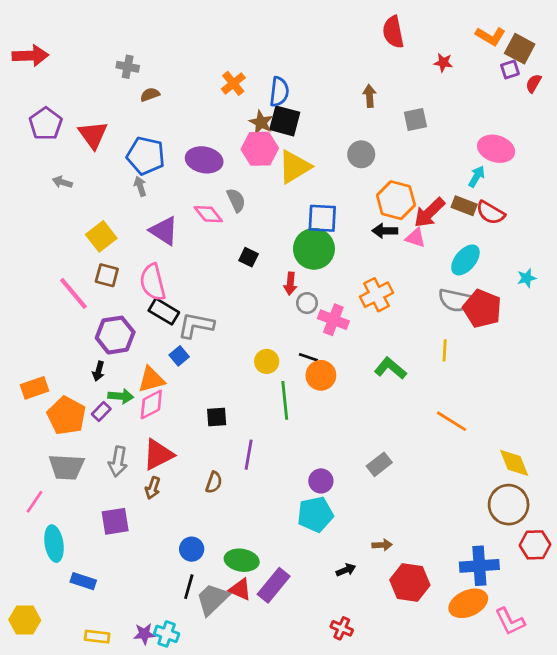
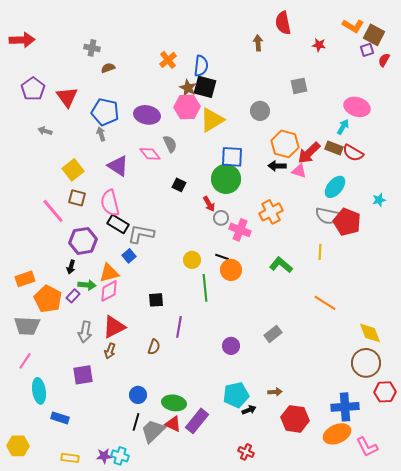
brown arrow: (370, 96) -> (258, 43), moved
red arrow: (290, 284) -> (209, 204), turned -35
gray trapezoid: (67, 467) -> (27, 326), moved
cyan pentagon: (315, 514) -> (236, 395), moved

